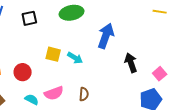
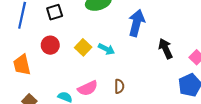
yellow square: (53, 54) -> (83, 47), turned 35
red circle: (23, 72) -> (50, 45), moved

